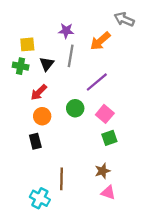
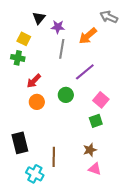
yellow square: (27, 44) -> (24, 39), turned 32
black triangle: (47, 64) -> (39, 18), moved
pink square: (105, 114) -> (101, 100), moved
black rectangle: (35, 141) -> (20, 143), moved, size x1.5

